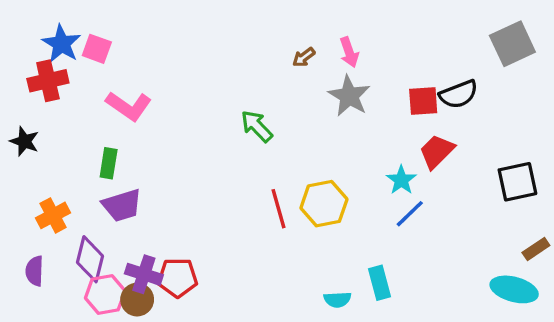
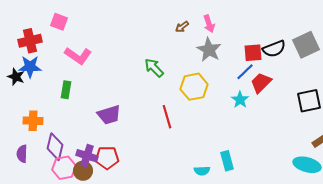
blue star: (61, 44) -> (30, 67), moved, turned -30
gray square: (512, 44) -> (306, 45), moved
yellow hexagon: (324, 204) -> (194, 87), moved
purple trapezoid: (122, 205) -> (109, 115), moved
blue line: (410, 214) -> (245, 72), moved
orange cross: (53, 215) -> (33, 121), turned 30

